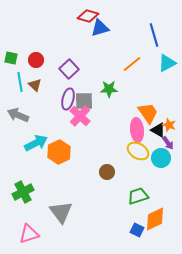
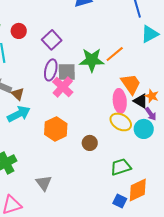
orange line: (132, 64) -> (115, 54), moved
brown triangle: (35, 85) -> (18, 94), moved
green star: (109, 89) -> (92, 60), size x1.4
orange hexagon: (59, 152) -> (56, 129), moved
gray triangle: (61, 212) -> (44, 183), size x0.7

